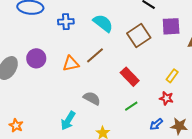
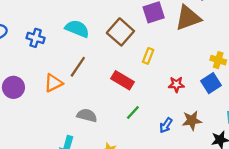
blue cross: (66, 22) -> (36, 38), turned 35
yellow rectangle: (172, 76) -> (148, 56), moved
red star: (166, 98) -> (176, 84), moved

